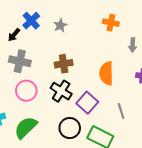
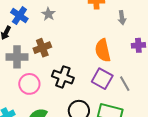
brown cross: (64, 64) -> (42, 48), moved
purple square: (87, 103) -> (102, 79), moved

